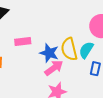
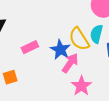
blue star: (49, 53) -> (60, 50), turned 30

